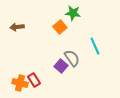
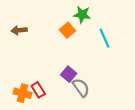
cyan line: (95, 46) -> (105, 38), moved
gray semicircle: (72, 58) -> (81, 88), moved

